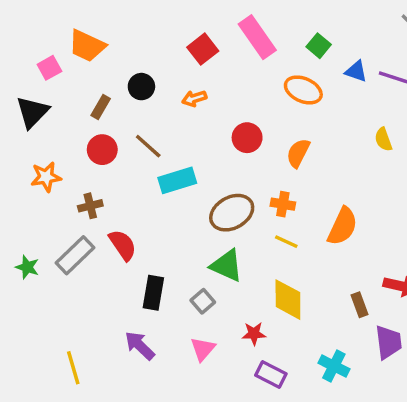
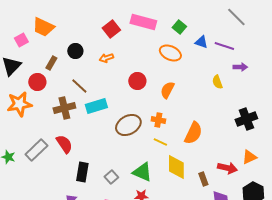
pink rectangle: (257, 37) -> (143, 22), turned -40
red circle: (102, 150) -> (37, 82), moved
orange star: (46, 177) -> (19, 104), size x1.4
brown cross: (90, 206) -> (64, 108), moved, size x1.5
green triangle: (227, 265) -> (142, 172), moved
yellow diamond: (288, 300) -> (176, 167), moved

